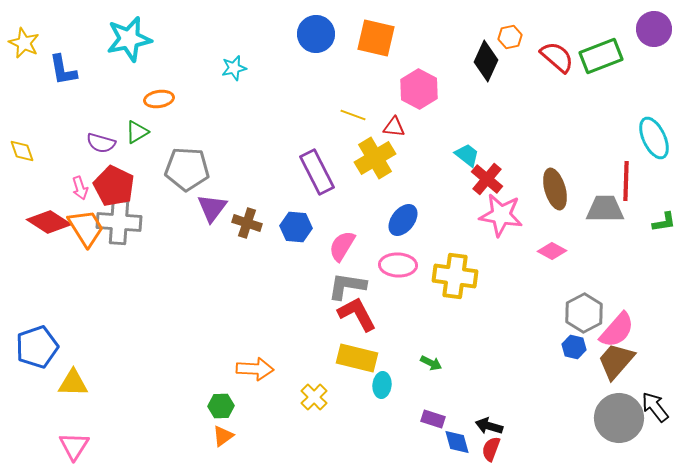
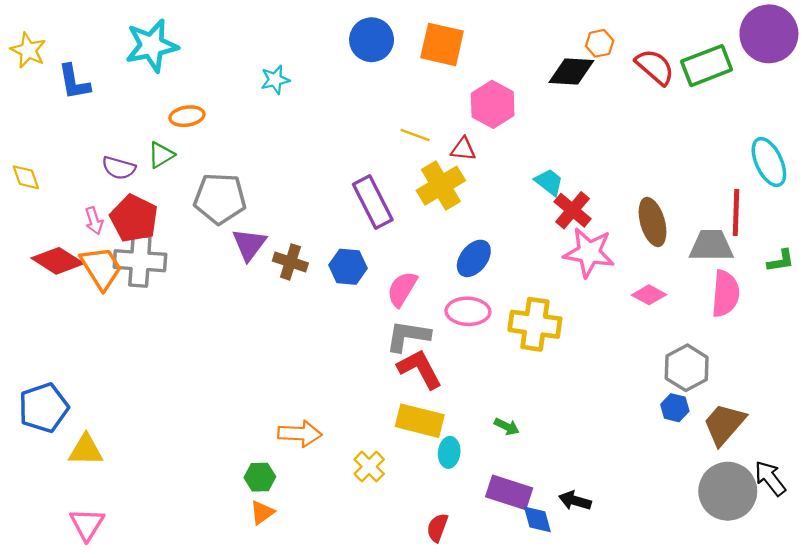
purple circle: (654, 29) -> (769, 34), size x1.4
black diamond: (486, 61) -> (571, 71), turned 69
pink semicircle: (617, 330) -> (725, 294), moved, turned -36
purple rectangle: (433, 419) -> (509, 492), size x1.6
red semicircle: (491, 449) -> (437, 528), moved

